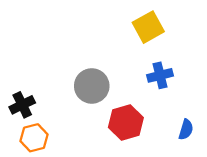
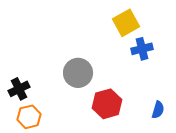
blue cross: (160, 75) -> (142, 49), moved

